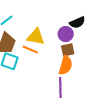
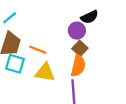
yellow triangle: (36, 37) -> (45, 72), moved
brown square: (68, 50) -> (80, 48), turned -32

